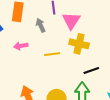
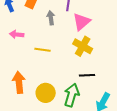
pink arrow: (21, 46) -> (17, 34), moved
yellow line: (52, 54) -> (43, 50), moved

